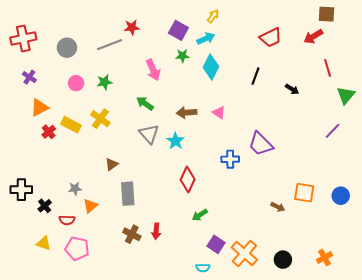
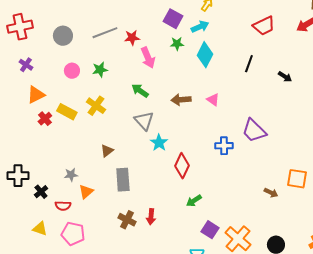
red star: (132, 27) -> (132, 38), moved
cyan star: (175, 141) -> (159, 143), moved

